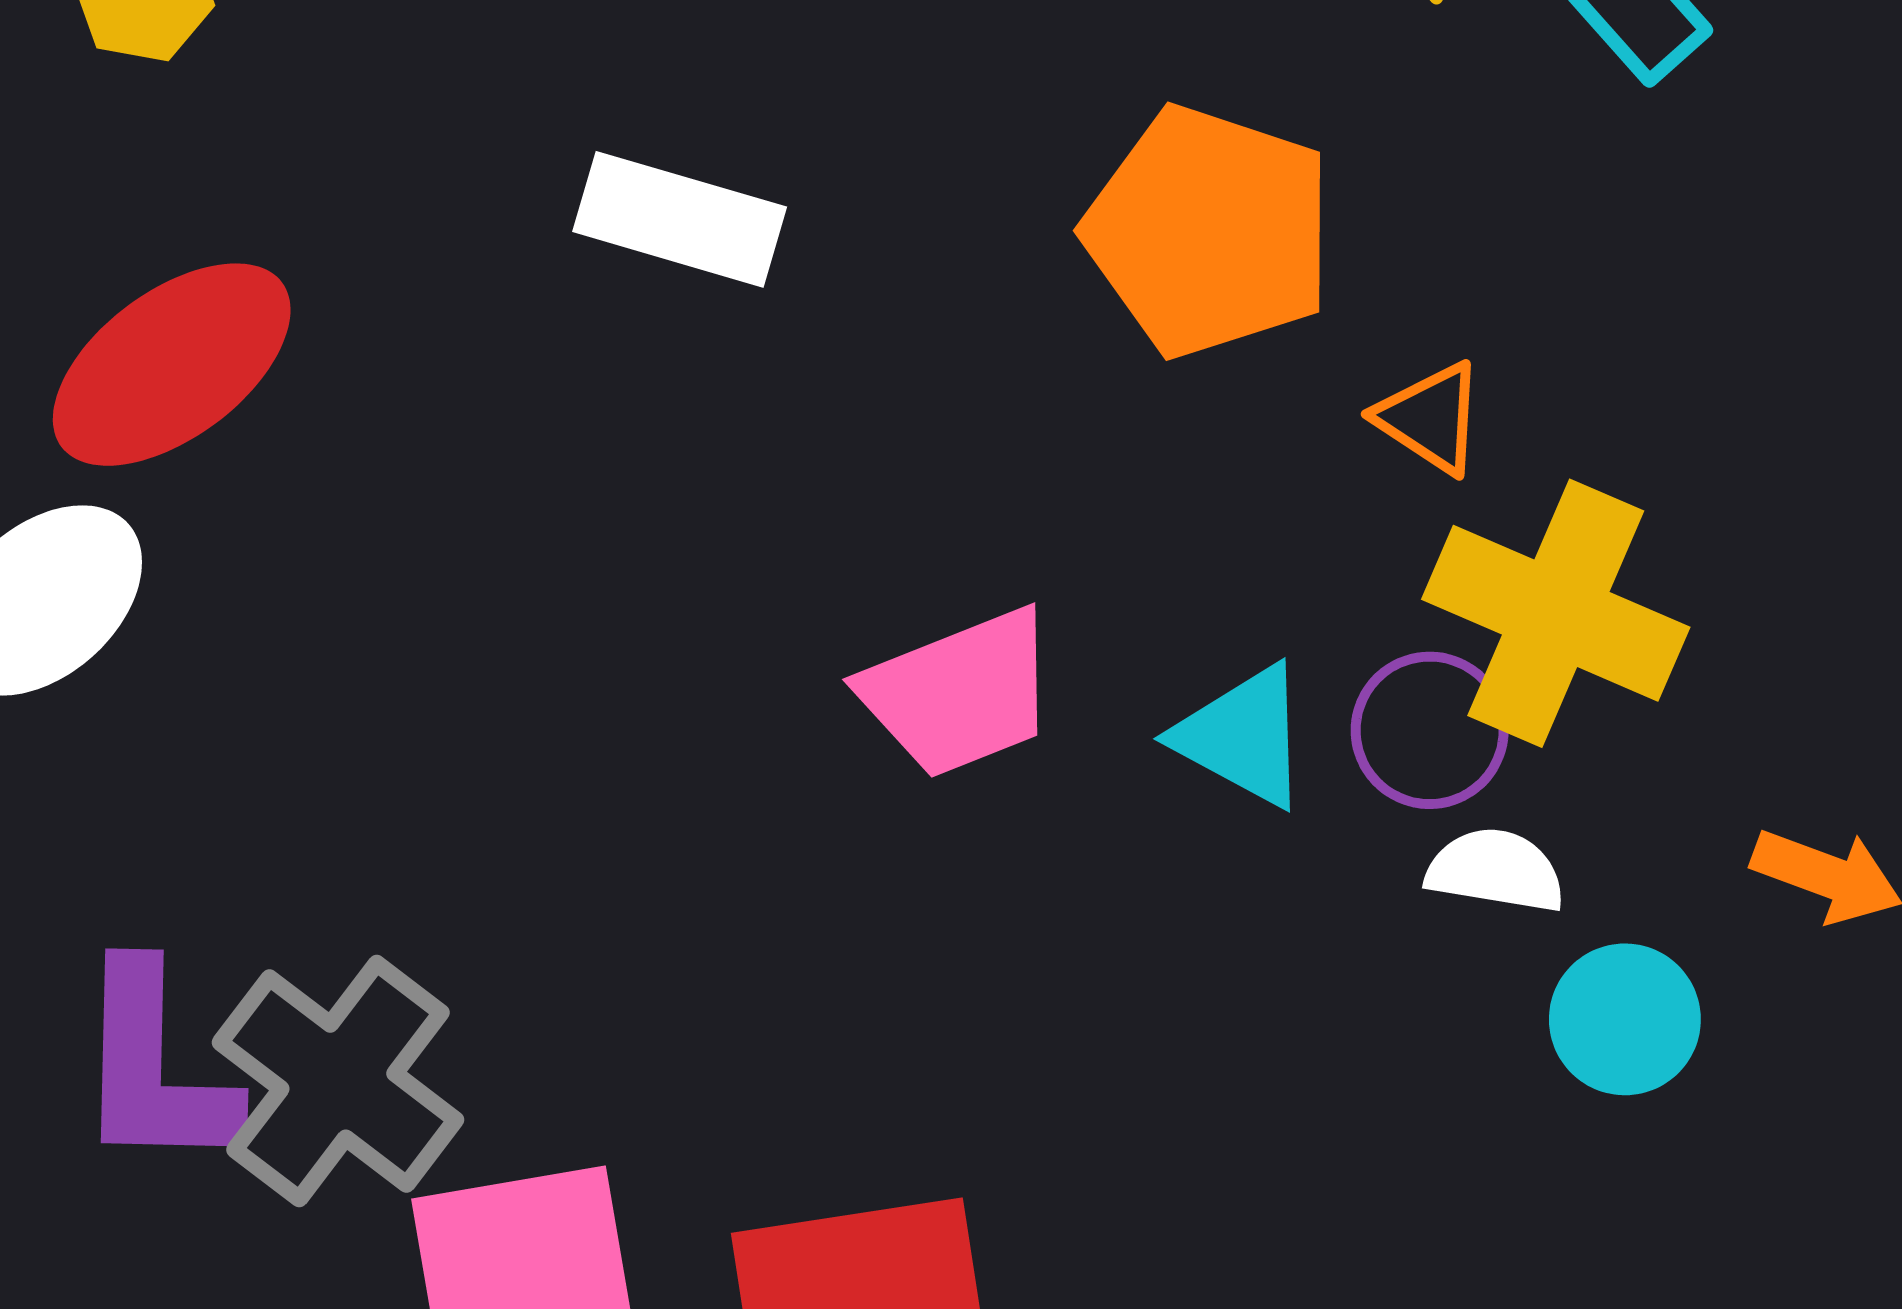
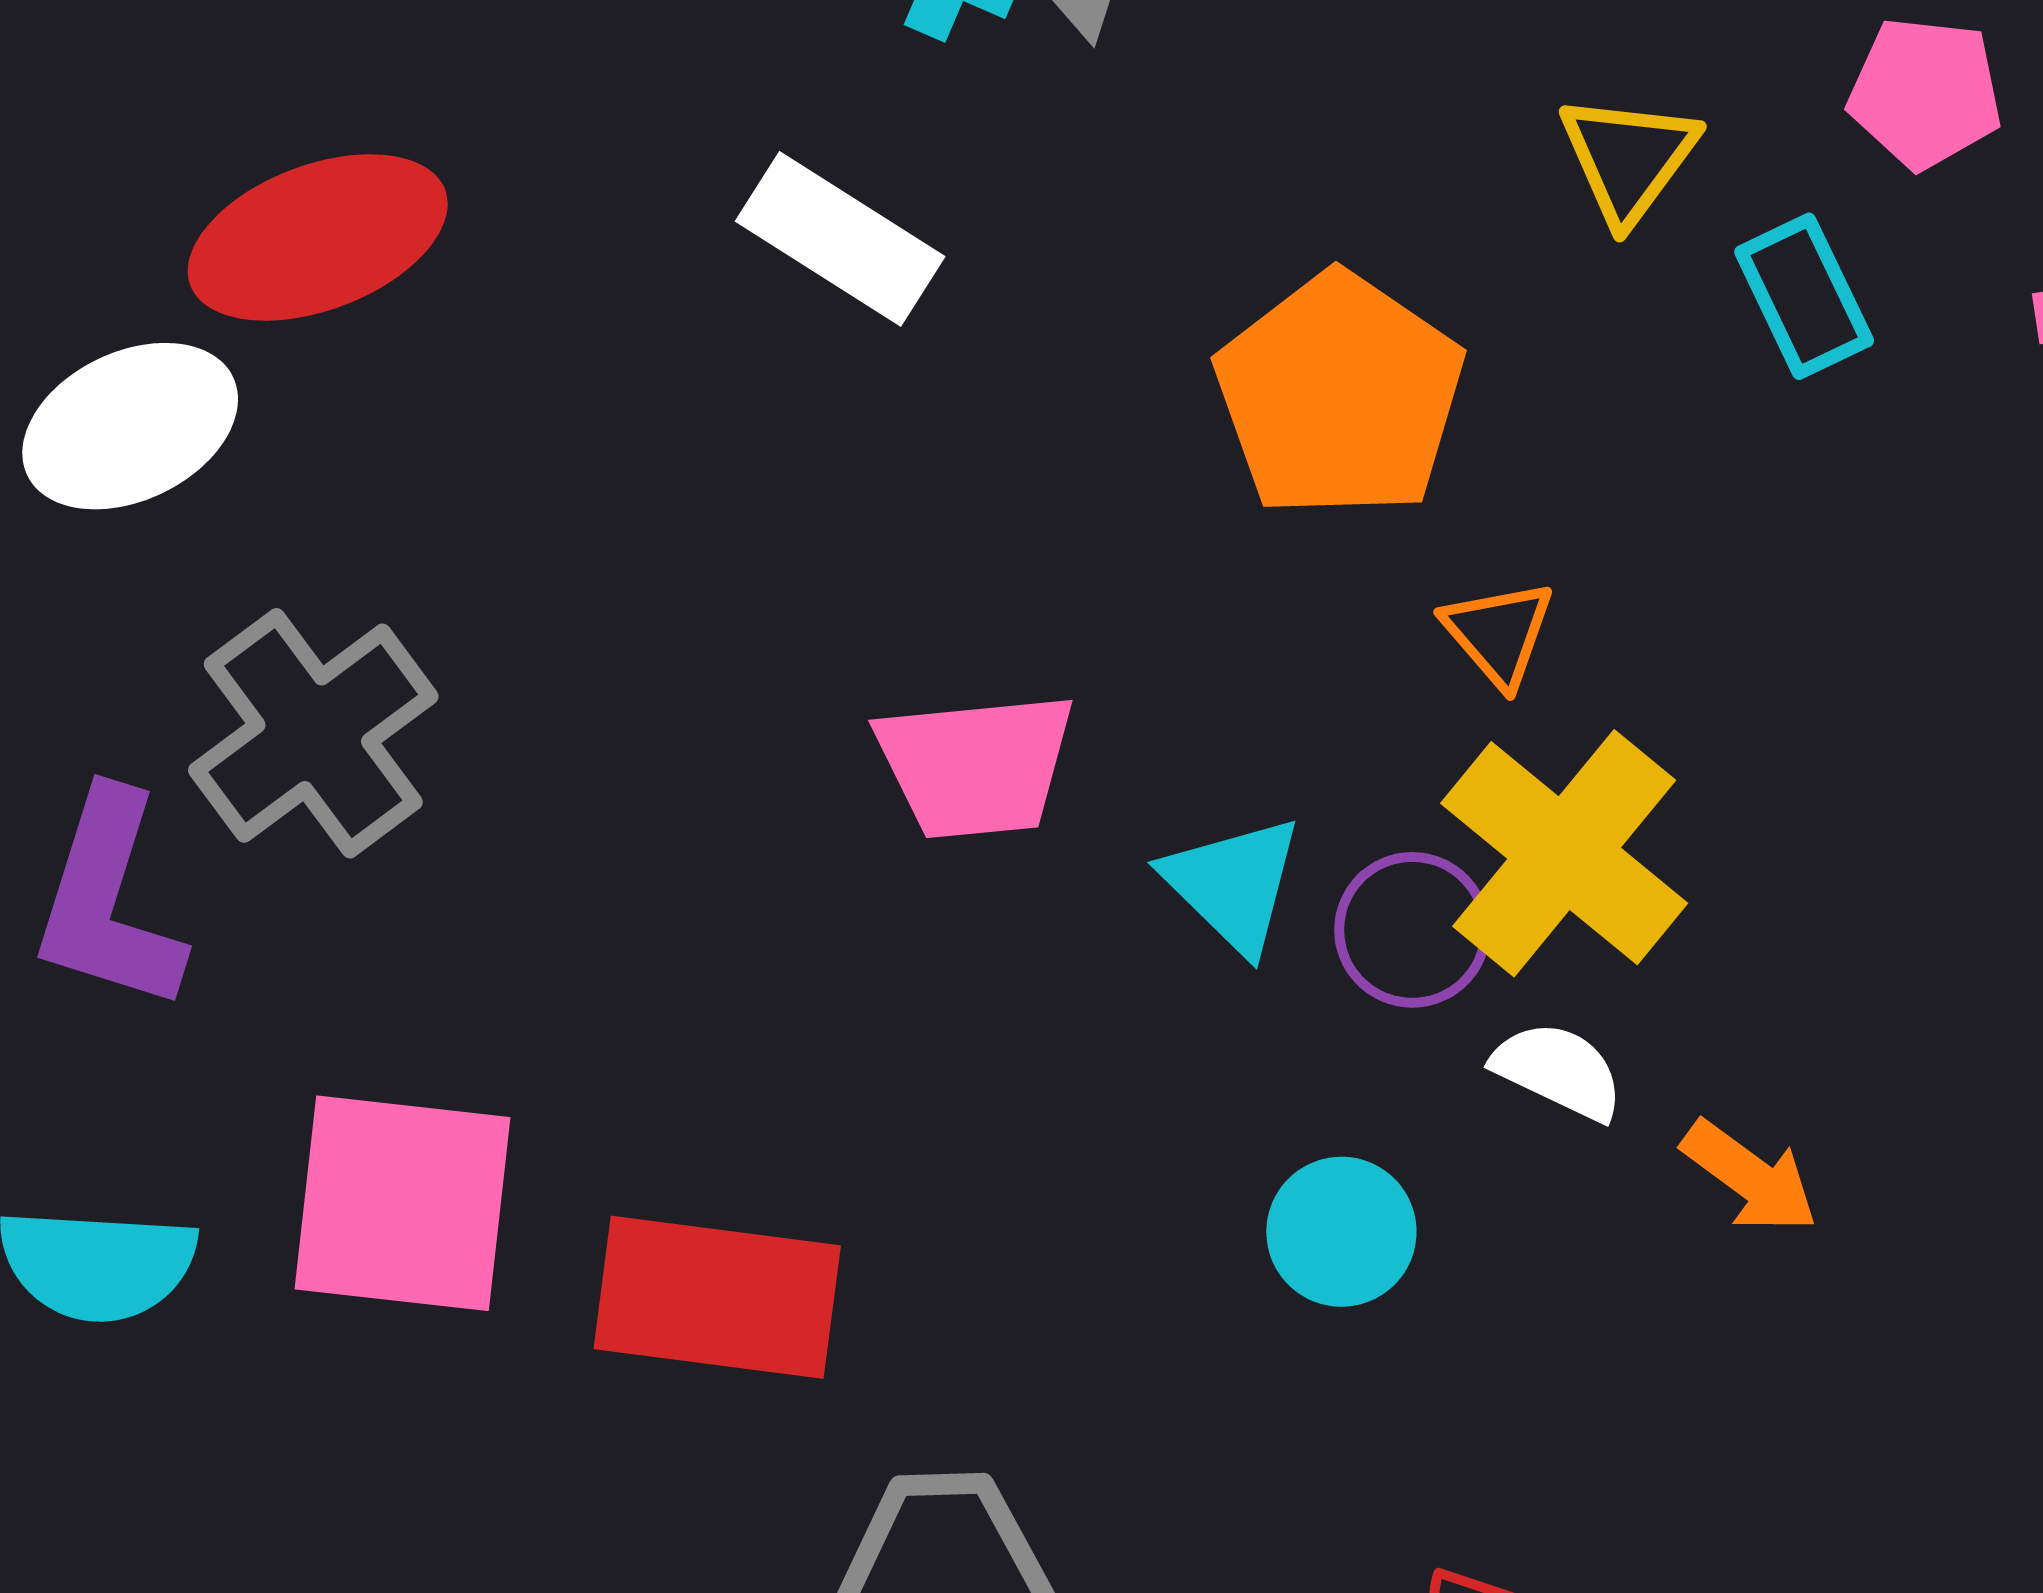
white semicircle: (1496, 870) -> (1558, 1071), moved
cyan circle: (1625, 1019) -> (1341, 1232), moved
gray cross: (338, 1081) -> (313, 733), moved

